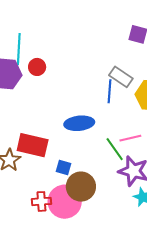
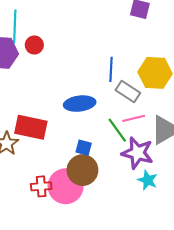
gray rectangle: (121, 77) -> (128, 92), moved
blue square: (63, 168) -> (84, 148), moved

